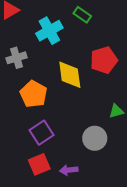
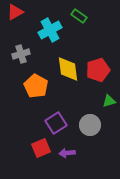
red pentagon: (104, 60) -> (98, 70), moved
purple square: (41, 133) -> (56, 123), moved

